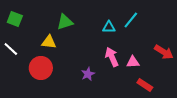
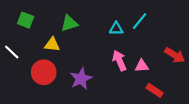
green square: (15, 19) -> (26, 20), moved
purple star: (88, 74) -> (81, 79), moved, size x1.5

